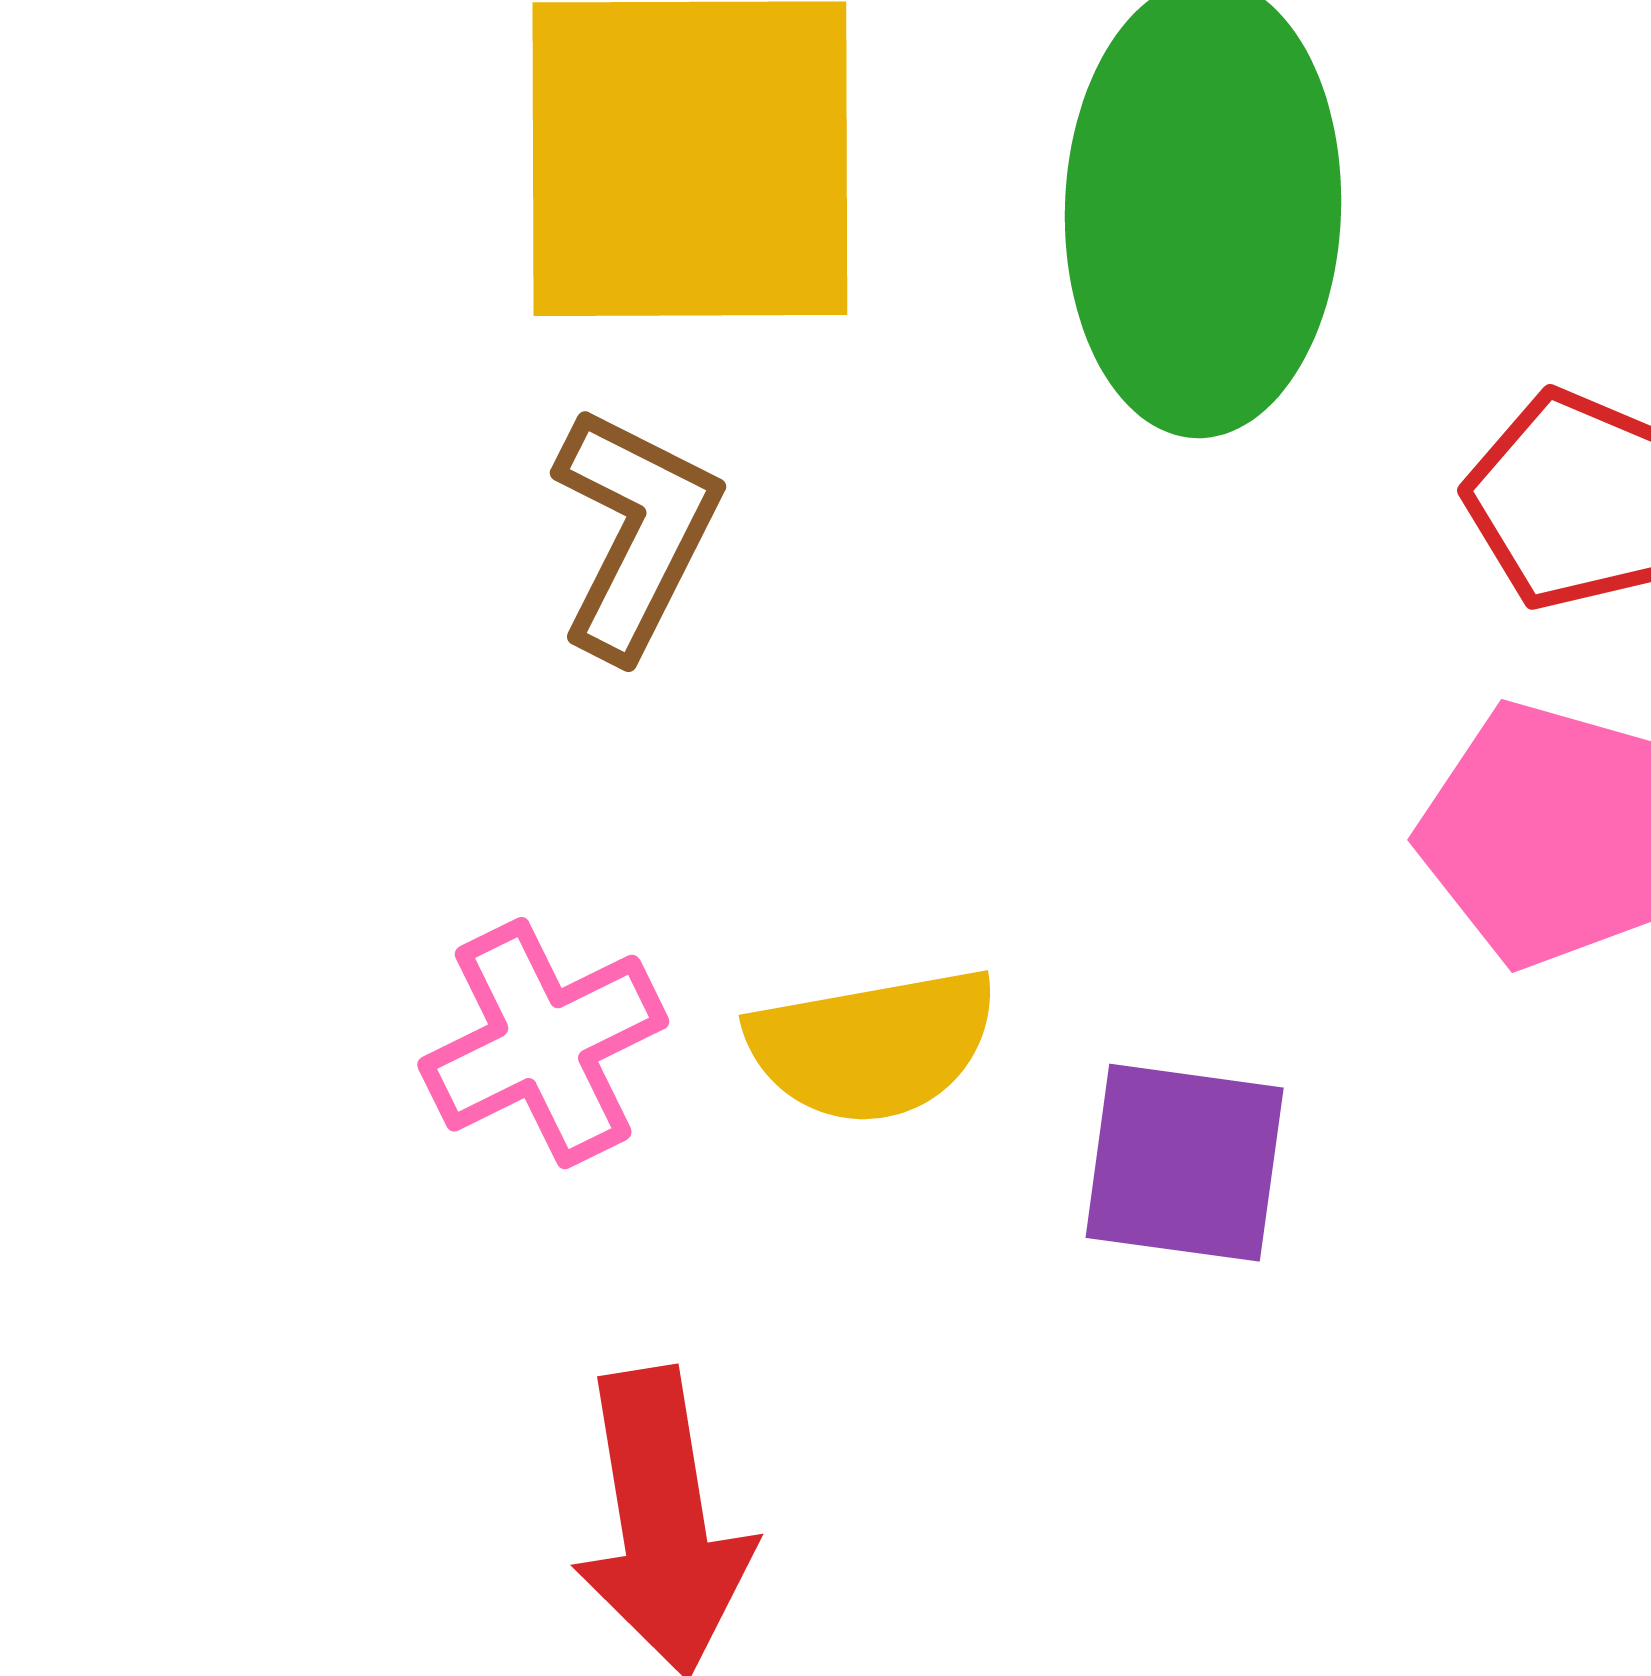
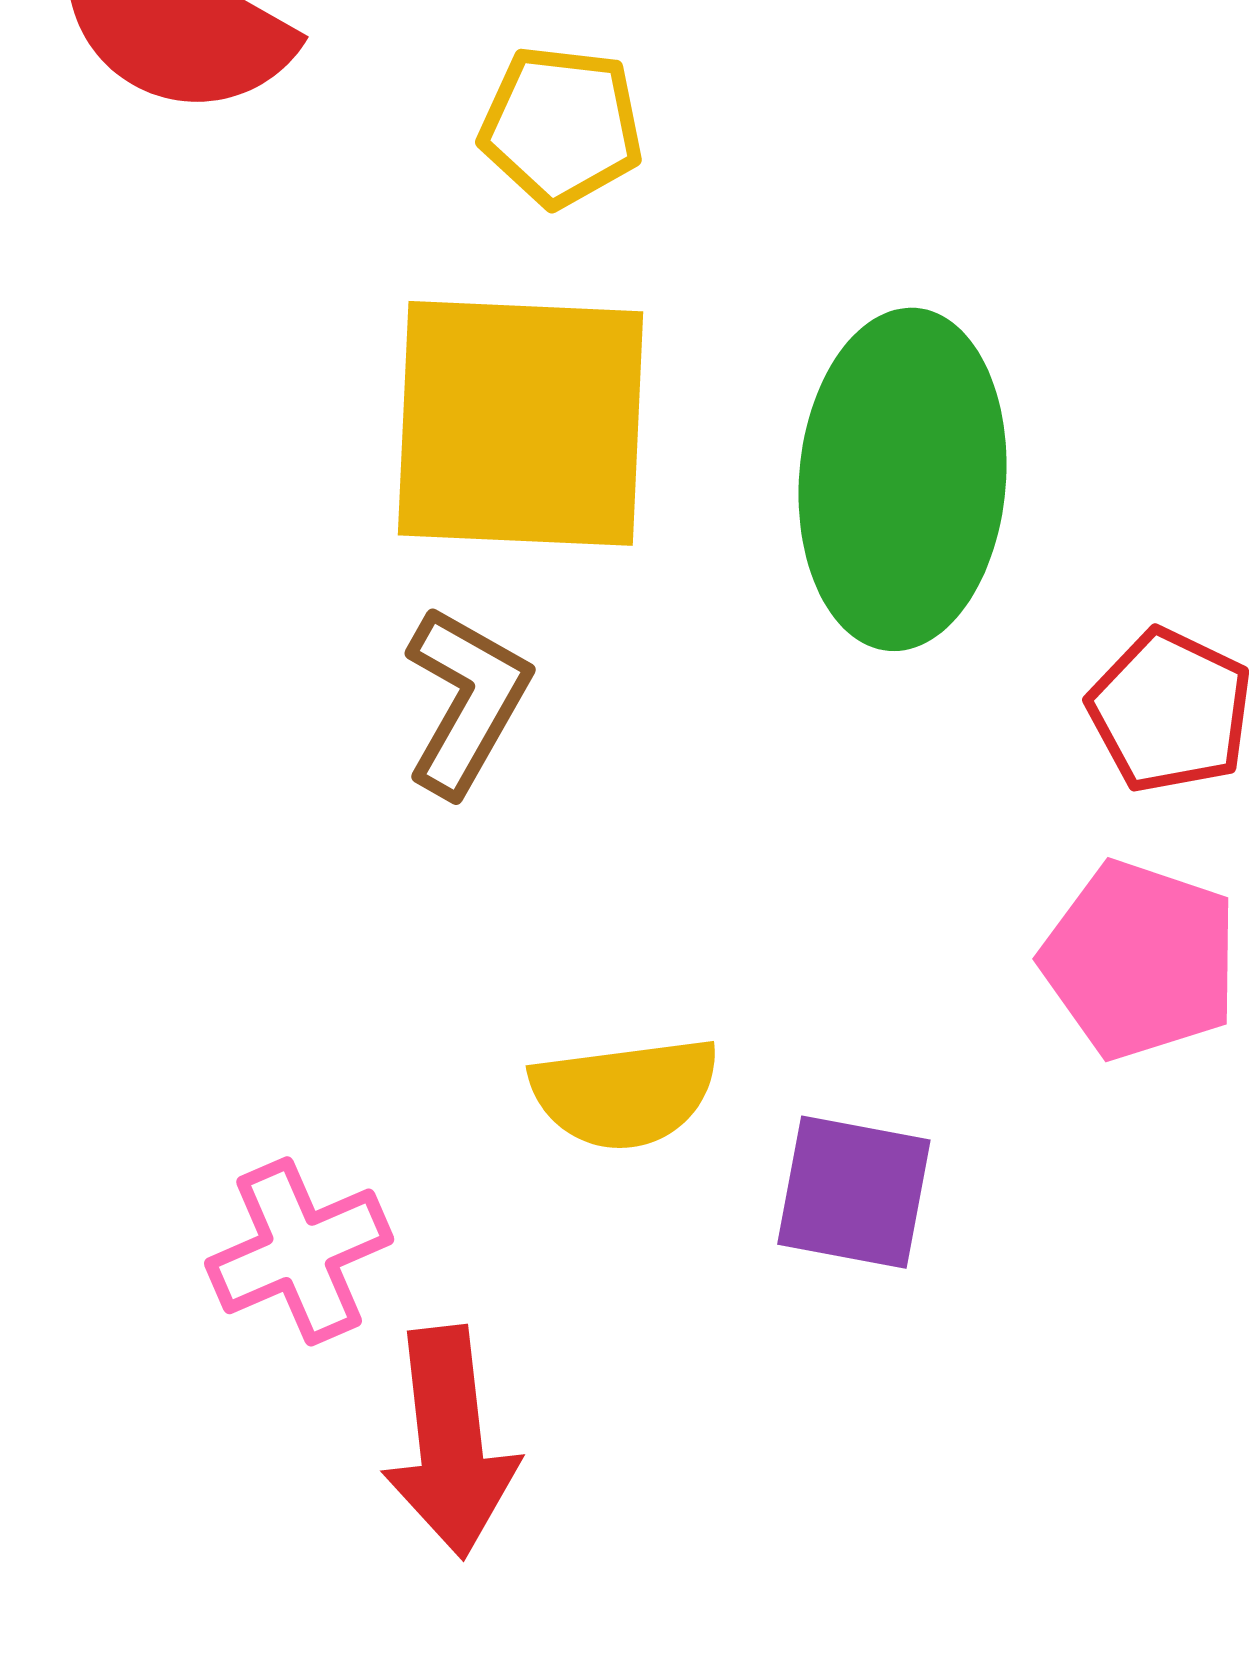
pink cross: (543, 1043) -> (299, 1251), moved

